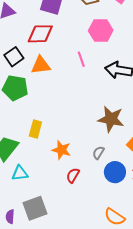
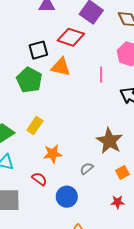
orange star: (61, 150) -> (53, 154), turned 30
blue circle: (115, 172) -> (67, 197), moved
red semicircle: (73, 175) -> (39, 179), moved, turned 77

